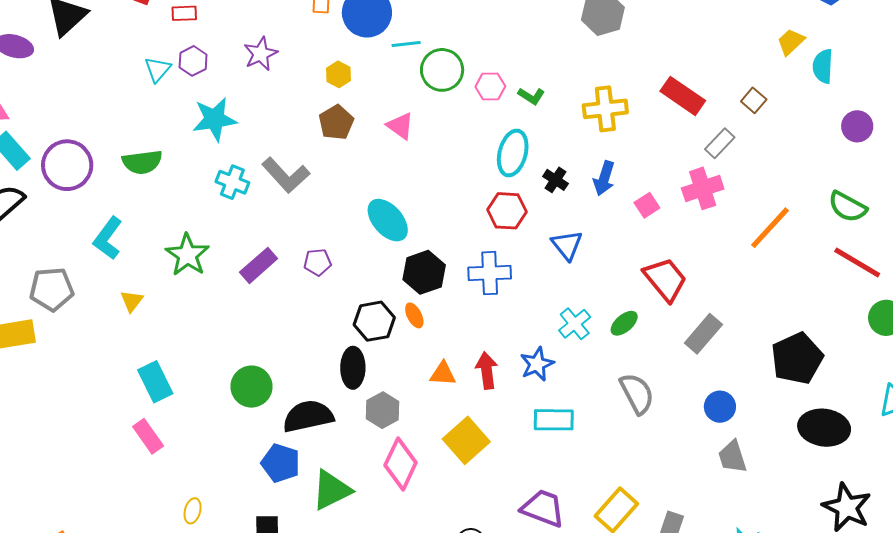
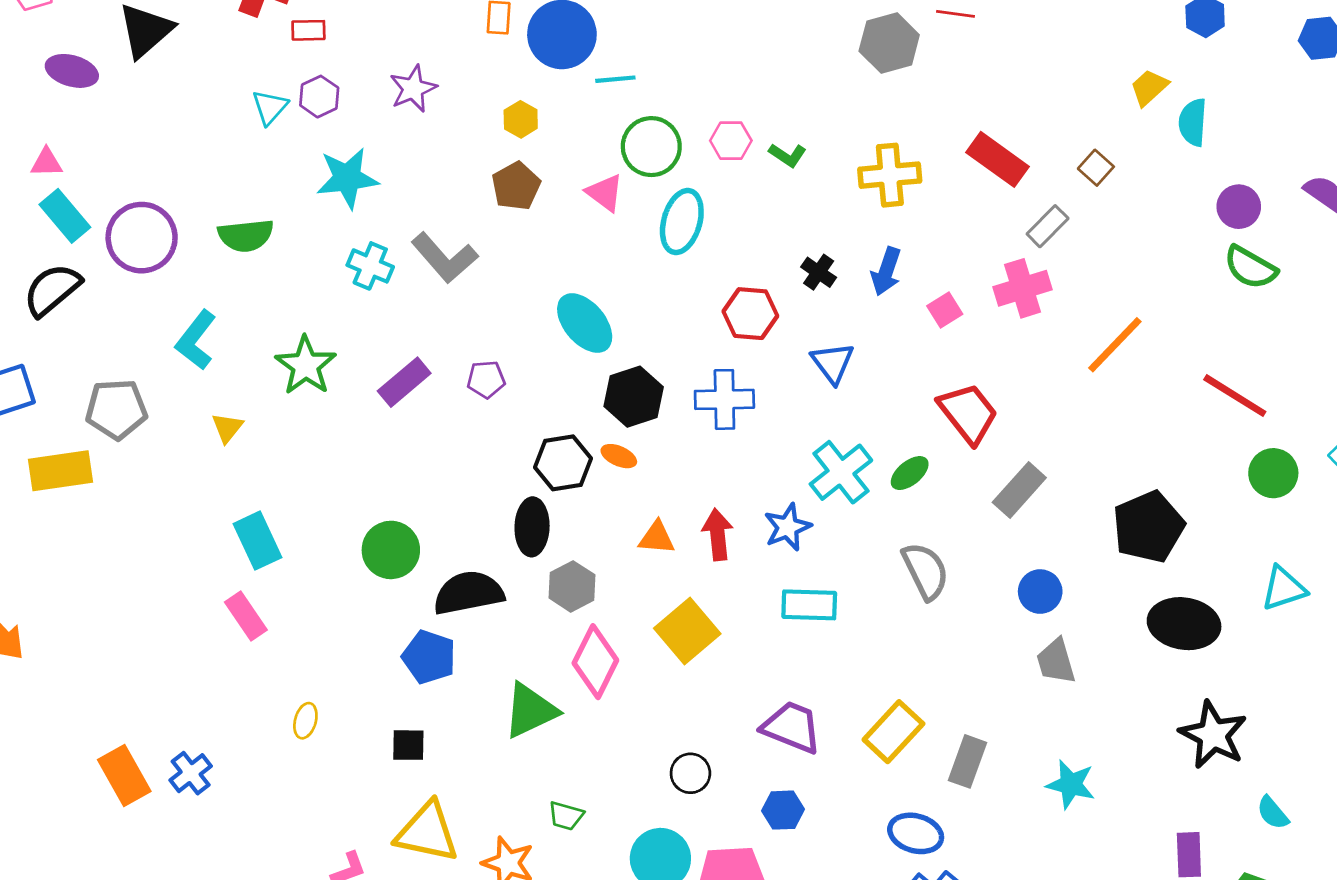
green circle: (442, 70) -> (651, 147), moved
cyan ellipse: (513, 153) -> (682, 222), moved
green semicircle: (848, 207) -> (1250, 267), moved
orange ellipse: (414, 315) -> (619, 456), turned -40
cyan cross: (575, 324) -> (841, 472), size x1.4
green triangle: (332, 490) -> (530, 711), moved

